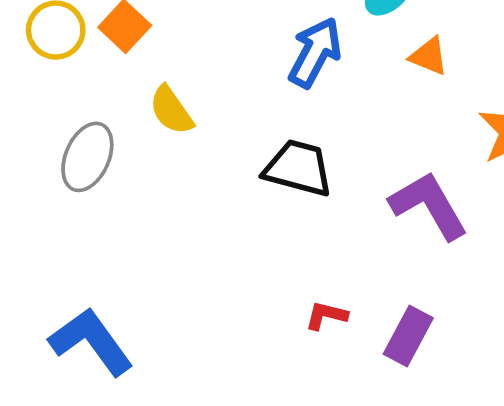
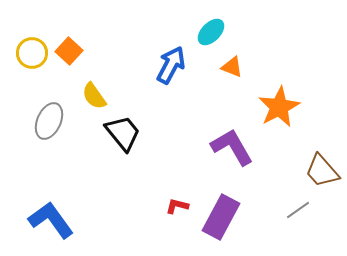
black trapezoid: (298, 168) -> (123, 133), moved, turned 36
purple rectangle: (408, 336) -> (221, 217), size x1.4

